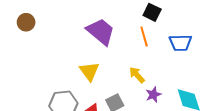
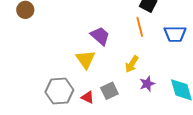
purple trapezoid: (101, 32) -> (100, 36), moved, size x0.7
yellow arrow: (137, 75) -> (132, 64), turned -108

